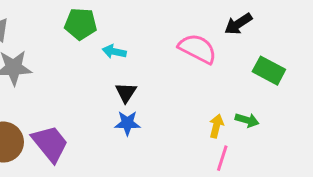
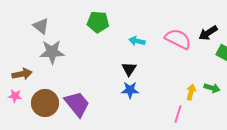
black arrow: (238, 24) -> (208, 33), moved
cyan arrow: (114, 52) -> (137, 41), moved
pink line: (222, 158) -> (178, 114), moved

